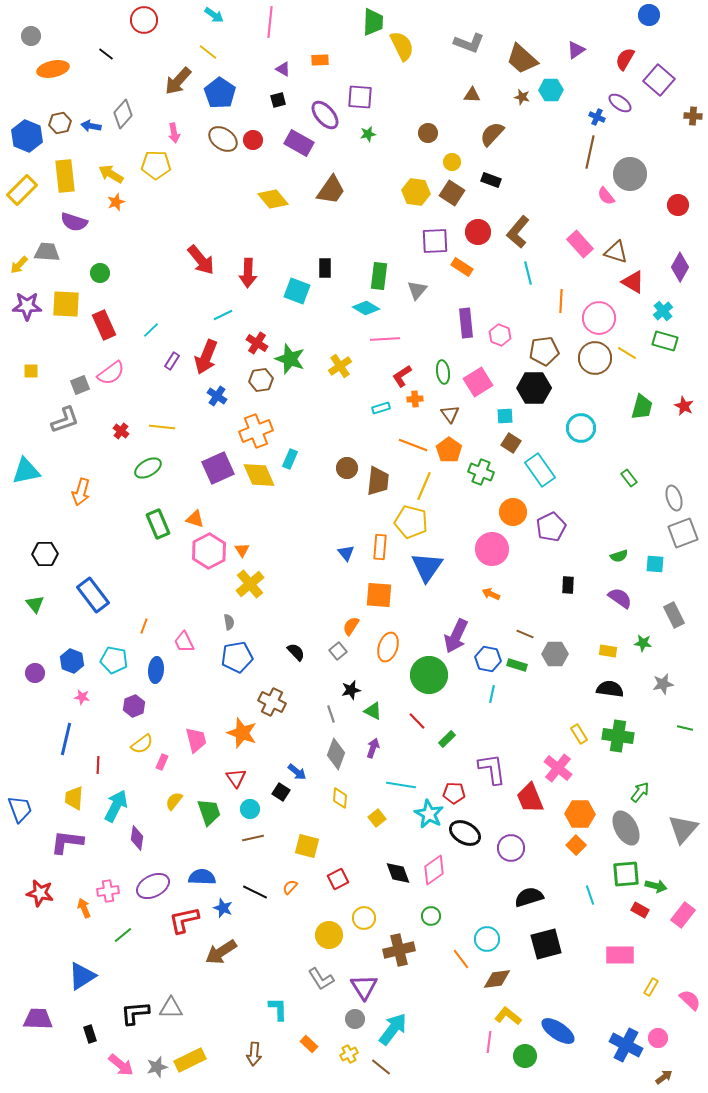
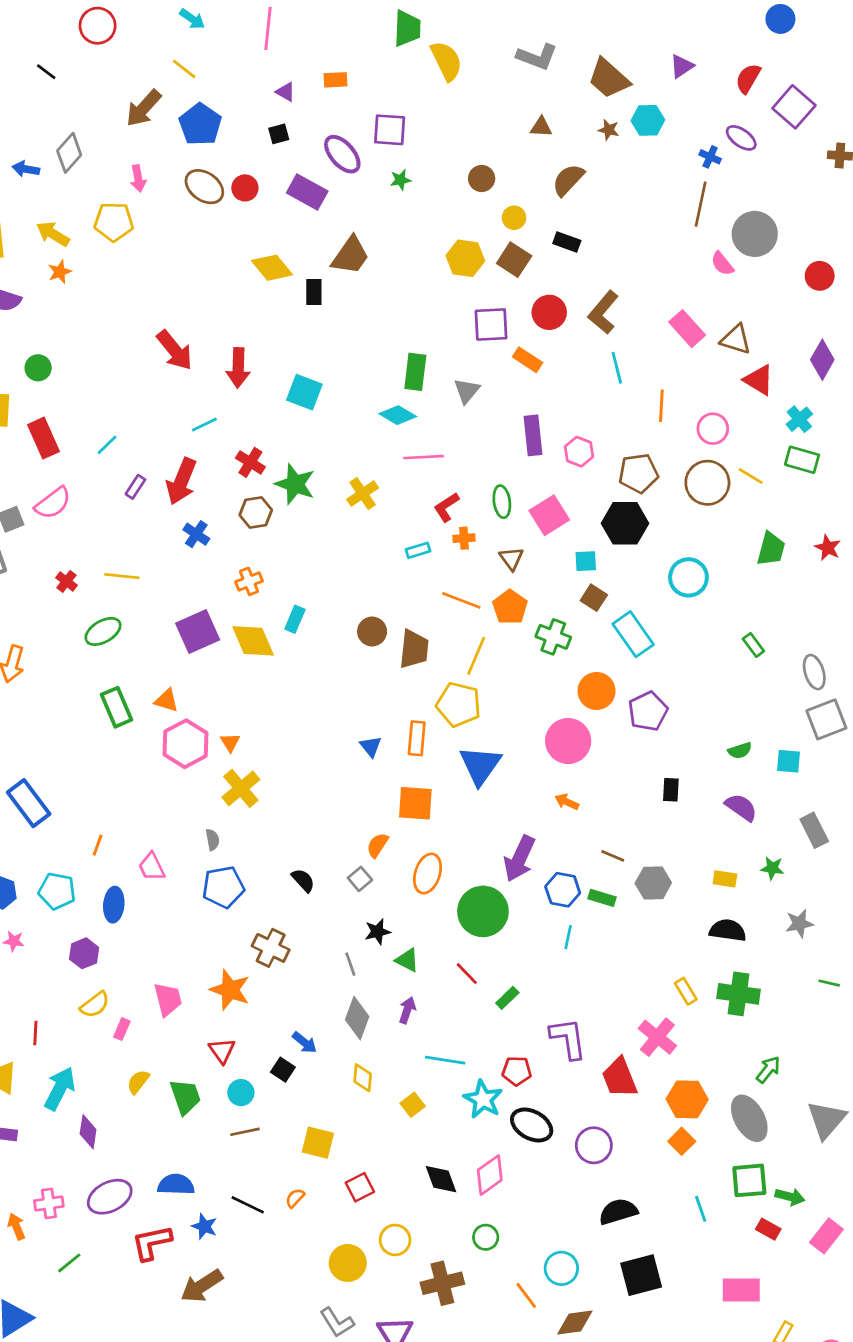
black rectangle: (325, 268) -> (314, 292), moved
pink circle: (599, 318) -> (713, 429), size x0.7
orange cross: (256, 431) -> (249, 581), size x0.6

